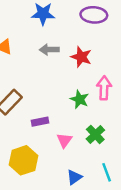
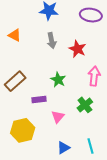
gray arrow: (49, 50) -> (52, 41), turned -105
green star: (79, 99) -> (58, 80), moved
green cross: (95, 134) -> (85, 105), moved

